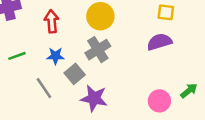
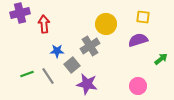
yellow circle: (100, 16) -> (106, 24), moved
red arrow: (52, 21) -> (44, 24), moved
green line: (17, 56) -> (27, 74), moved
green arrow: (189, 91) -> (161, 59), moved

